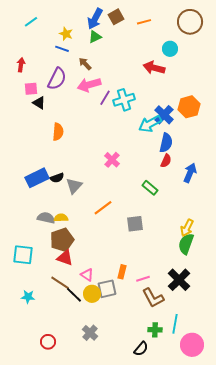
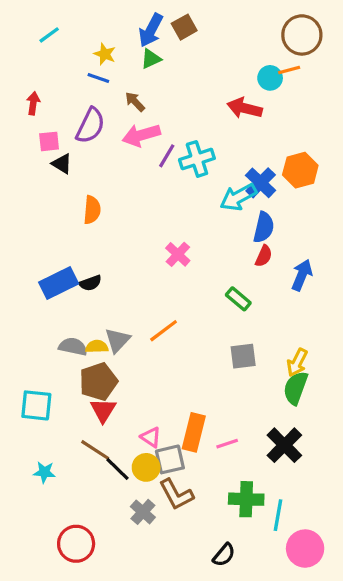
orange line: (144, 22) -> (289, 70), moved
gray triangle: (74, 186) -> (117, 340), moved
gray square: (135, 224) -> (243, 356), moved
red triangle: (65, 258) -> (103, 410), turned 42
orange rectangle: (122, 272) -> (194, 432), size x1.6
pink triangle: (87, 275) -> (151, 437), moved
brown L-shape: (153, 298) -> (176, 494), moved
green cross: (155, 330) -> (246, 499), moved, size x1.5
gray cross: (90, 333) -> (143, 512), moved
red circle: (48, 342) -> (76, 544), size x1.5

